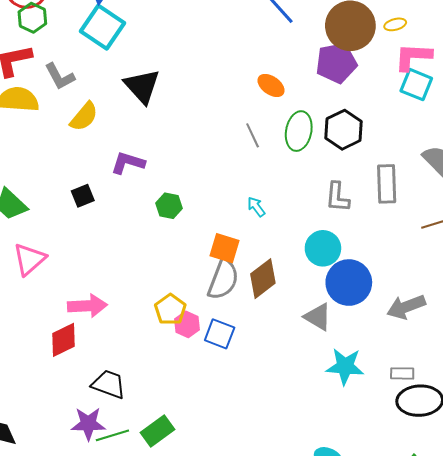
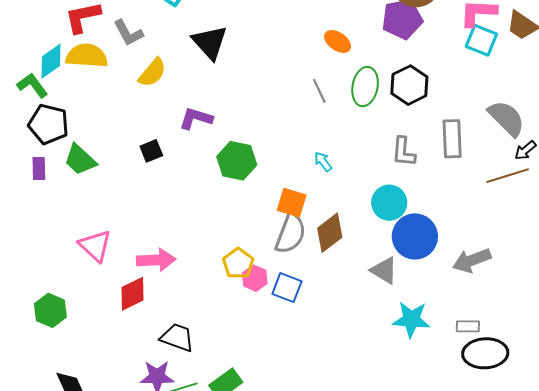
green hexagon: (169, 206) -> (237, 161), size x1.5
pink triangle: (29, 259) -> (95, 246), moved, turned -36

